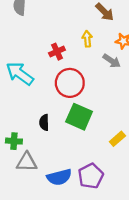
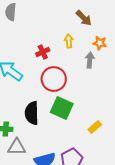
gray arrow: (112, 61) -> (90, 60), turned -119
black semicircle: (44, 122) -> (32, 113), size x1.6

